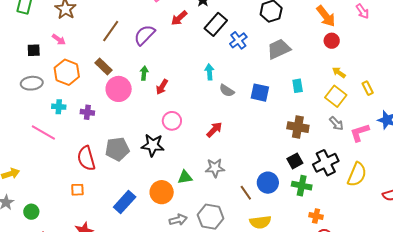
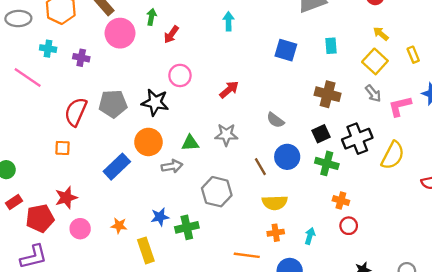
gray semicircle: (227, 91) -> (275, 120), moved
red semicircle: (86, 158) -> (76, 112), turned 35
orange circle: (162, 192) -> (148, 142), moved
gray arrow: (178, 220) -> (172, 166), moved

